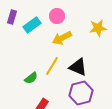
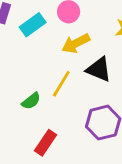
black triangle: (78, 67) -> (99, 69), moved

